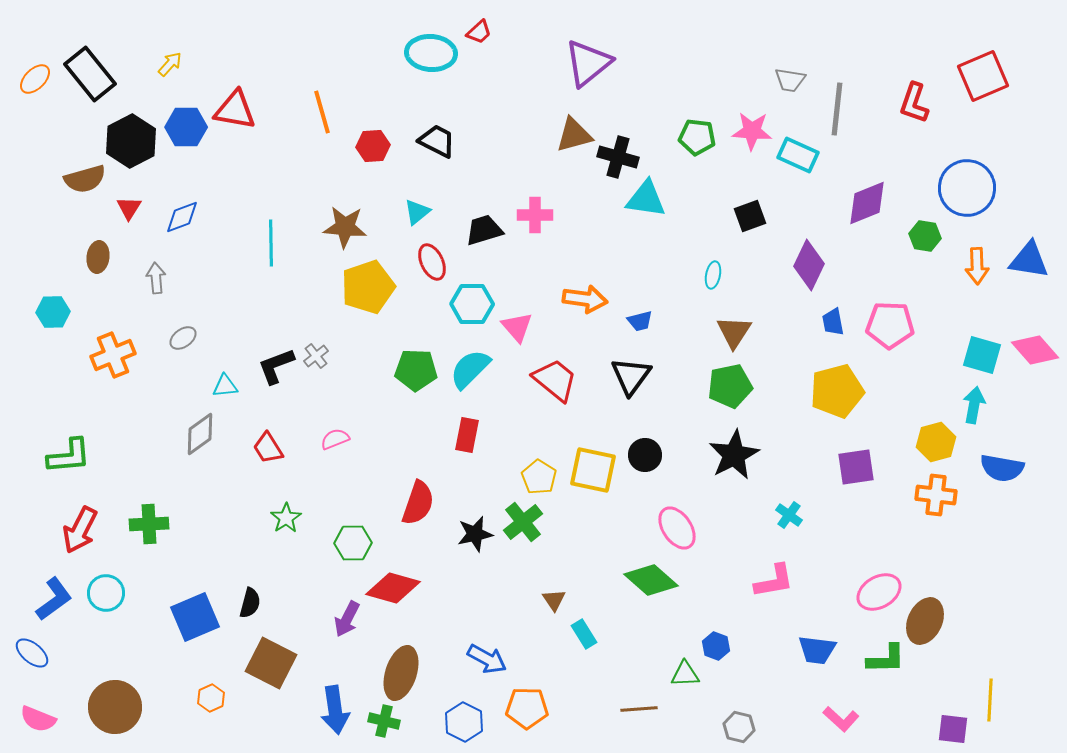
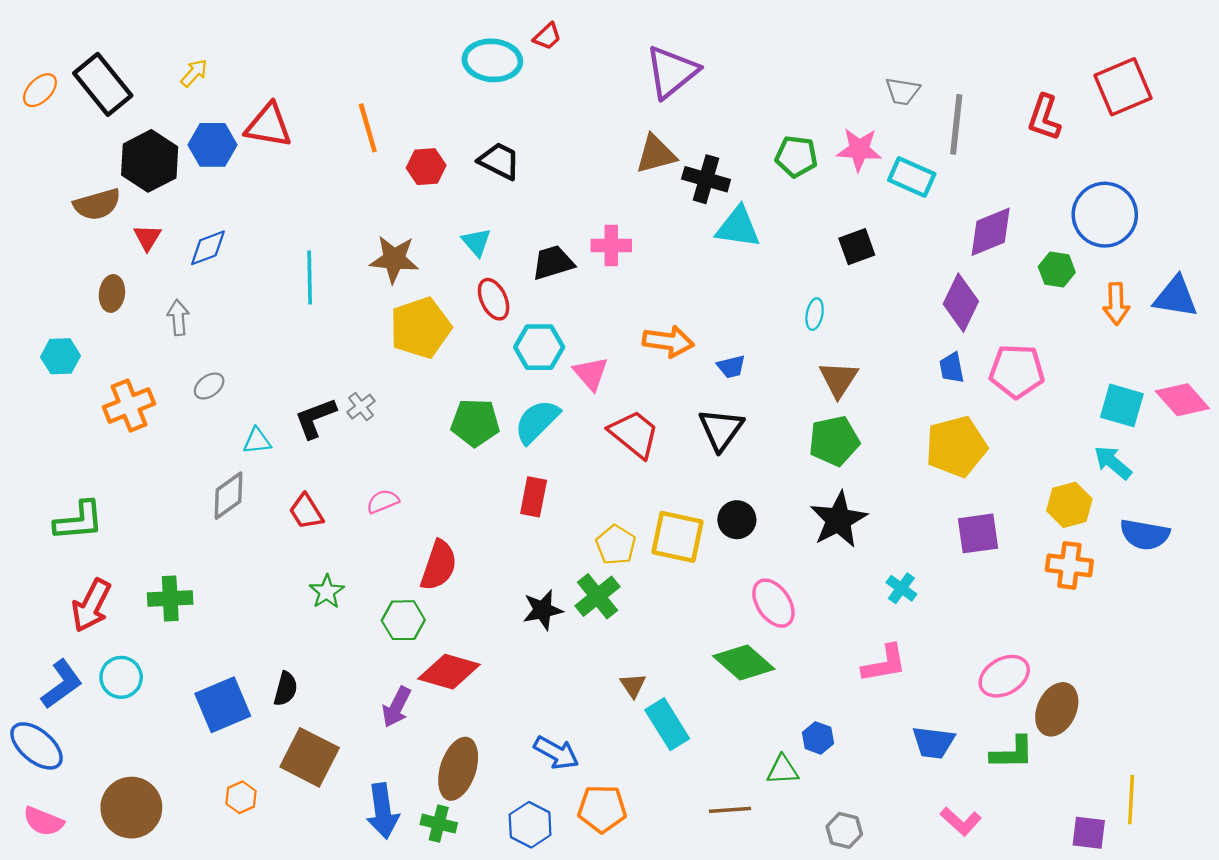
cyan triangle: (417, 212) -> (476, 242), turned -32
purple diamond: (809, 265) -> (961, 303), moved
cyan arrow: (974, 405) -> (1113, 463), turned -60
red semicircle: (418, 503) -> (439, 565), moved
cyan rectangle: (584, 634) -> (667, 724), size x1.5
blue ellipse: (32, 653) -> (37, 746), size x1.4

